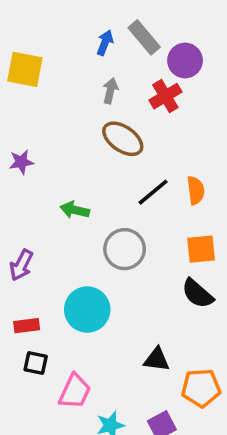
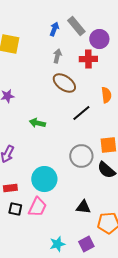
red cross: (165, 96) -> (88, 59), turned 30
orange semicircle: (196, 190) -> (106, 95), moved
gray circle: (125, 249) -> (81, 156), moved
pink trapezoid: (75, 391) -> (37, 207), moved

